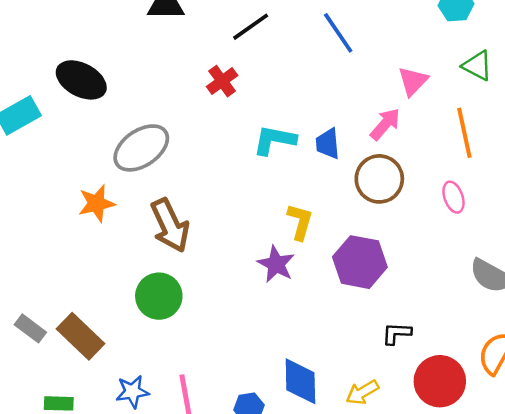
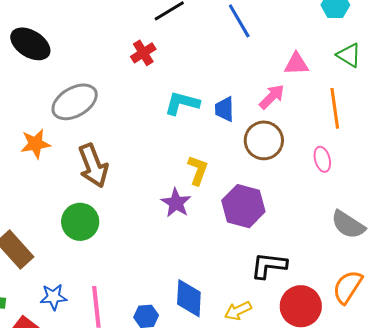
pink triangle: (413, 81) -> (296, 64), turned 40
black L-shape: (397, 333) -> (269, 265), size x1.5

